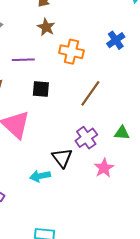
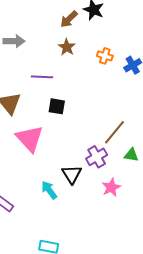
orange cross: (71, 52) -> (105, 56), moved, size x0.7
brown line: (90, 93) -> (115, 132), moved
cyan arrow: (40, 176) -> (49, 190), turned 60

